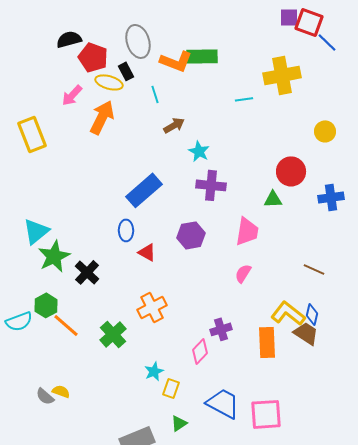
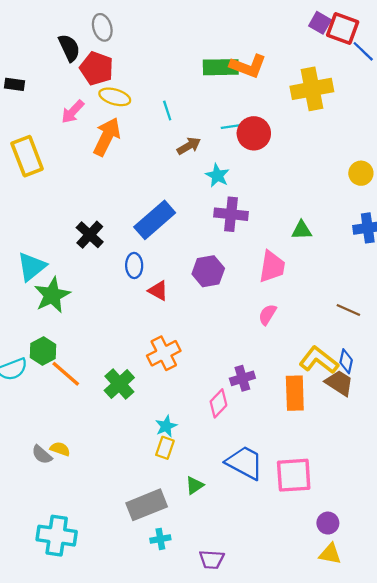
purple square: (289, 17) -> (320, 23), turned 30
black semicircle: (69, 39) -> (69, 48), turned 80
gray ellipse: (138, 41) -> (102, 27), moved, size x0.7
orange L-shape: (176, 61) -> (248, 66), moved
black rectangle: (126, 71) -> (15, 84), moved, turned -54
cyan line: (244, 99) -> (231, 126), moved
yellow circle: (325, 131) -> (361, 173), moved
red circle: (291, 171) -> (254, 133), moved
black cross: (87, 272) -> (90, 235), moved
yellow rectangle: (171, 388) -> (165, 448), moved

